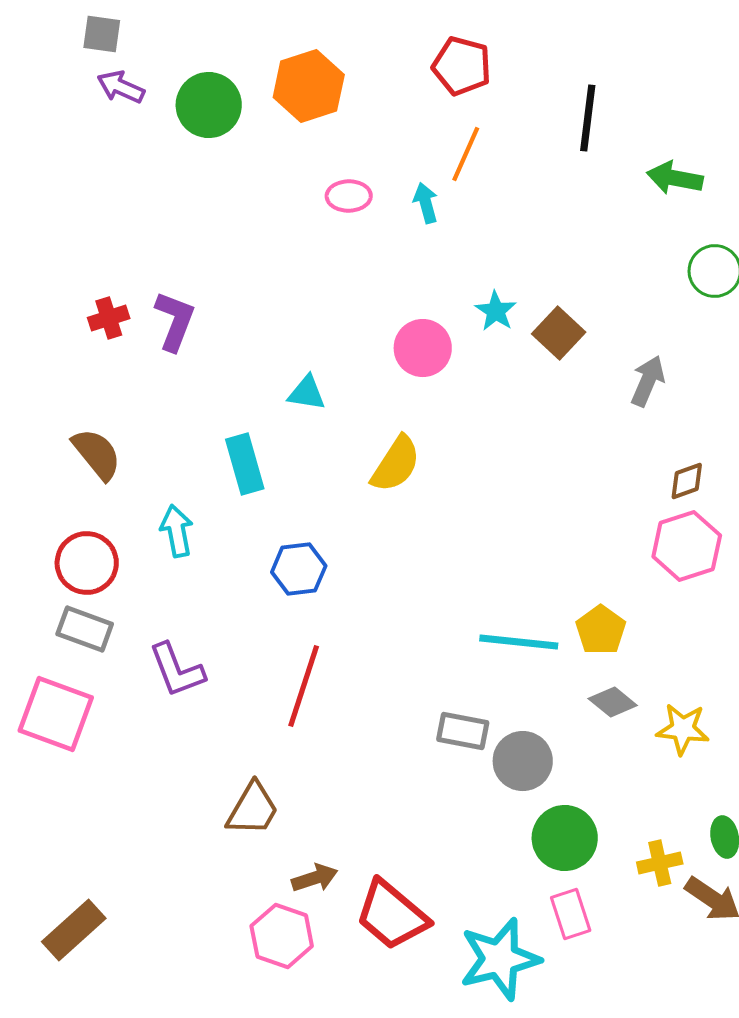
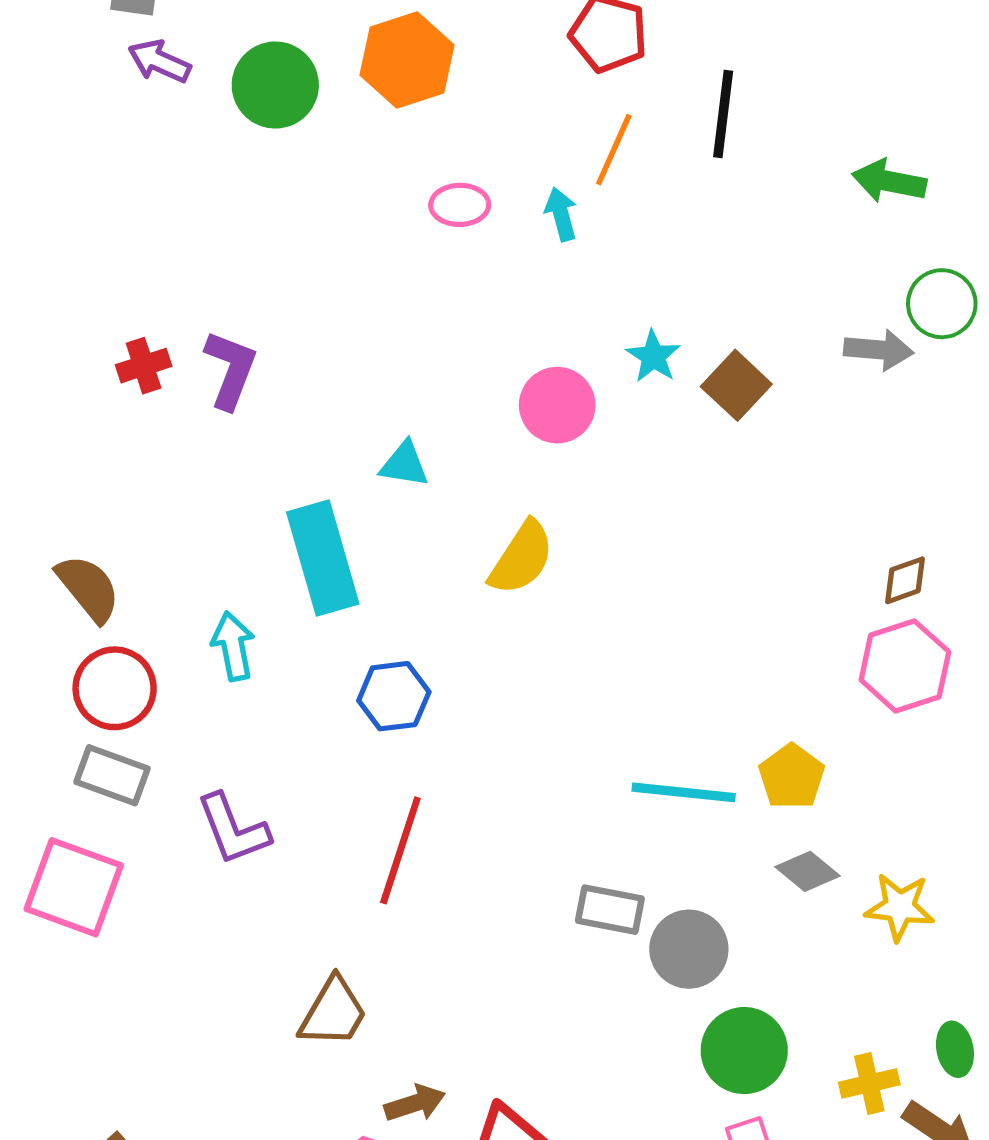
black line: (588, 118) -> (723, 114), moved
gray arrow: (648, 381) -> (879, 350), moved, turned 72
brown semicircle: (97, 454) -> (88, 588), moved
cyan rectangle: (245, 464) -> (323, 558), size x1.4

